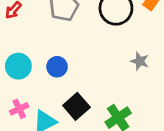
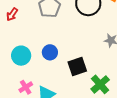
black square: (76, 106) -> (77, 67), moved, turned 30

